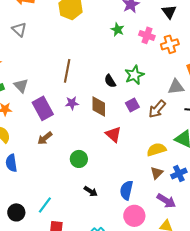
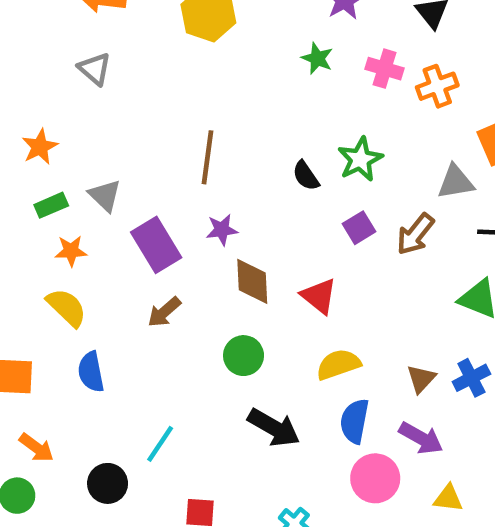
brown diamond: (99, 107) -> (252, 281), moved
yellow semicircle: (156, 150) -> (338, 364), moved
black arrow: (91, 191) -> (274, 428), size x1.6
purple arrow: (166, 201) -> (421, 438), moved
cyan line: (45, 205) -> (160, 444), moved

